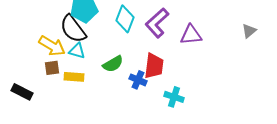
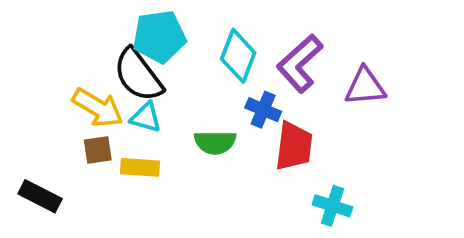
green semicircle: (113, 64) -> (215, 142), turned 30
blue cross: (138, 80) -> (263, 110), moved

